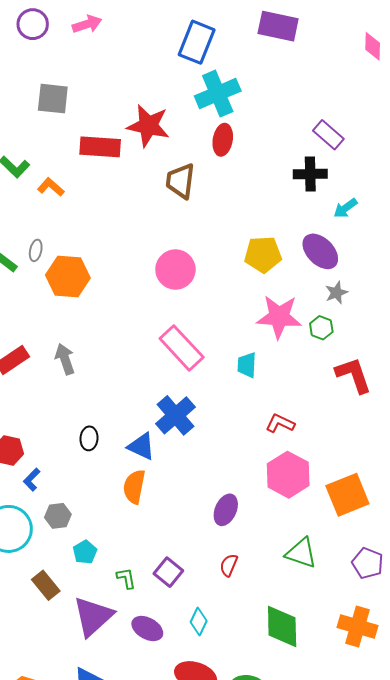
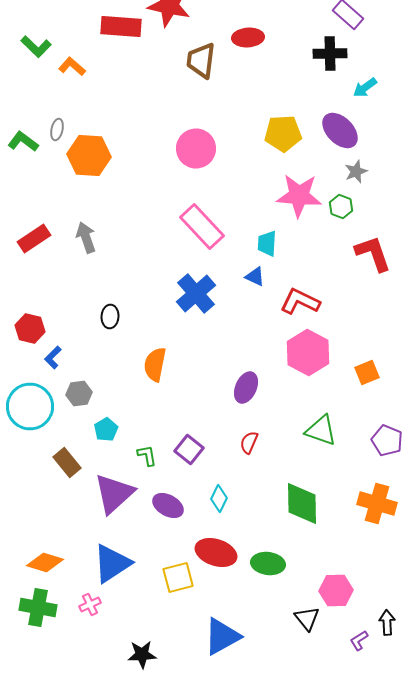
red ellipse: (223, 140) -> (248, 38), moved, turned 76
red L-shape: (280, 423) -> (300, 302), size x1.4
blue triangle: (141, 446) -> (255, 276), moved, size x0.7
orange square: (347, 495) -> (367, 372), size x0.6

